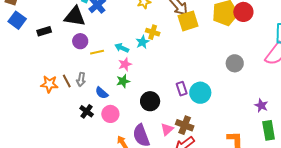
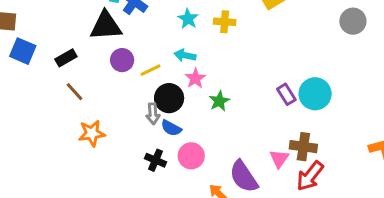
cyan star: (142, 42) -> (188, 19), moved
gray circle: (235, 63) -> (353, 21), moved
gray arrow: (81, 80) -> (153, 114), moved
brown line: (67, 81) -> (75, 92), moved
green star: (123, 81) -> (219, 101), moved
black circle: (150, 101) -> (169, 98), moved

